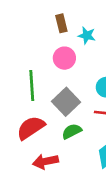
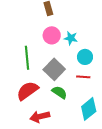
cyan star: (87, 35) -> (71, 38), moved
green semicircle: (72, 131) -> (59, 92), turned 63

